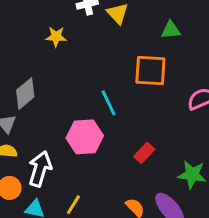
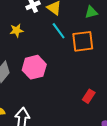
cyan line: (109, 103) -> (59, 31), moved
pink hexagon: (85, 137) -> (34, 67), moved

